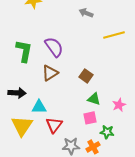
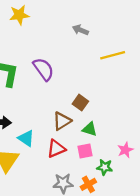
brown triangle: (50, 73) -> (62, 121), moved
pink star: (119, 105) -> (125, 150), moved
cyan triangle: (39, 107) -> (26, 138), turned 35
red triangle: (54, 125) -> (56, 149), moved, turned 30

